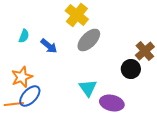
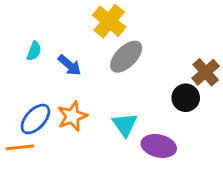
orange star: (22, 77) -> (72, 116), moved
blue ellipse: (30, 96) -> (35, 119), moved

